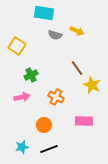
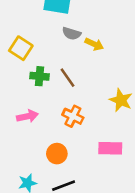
yellow arrow: (77, 31) -> (94, 44), moved
brown line: (77, 68) -> (68, 78), moved
green cross: (31, 75) -> (40, 76), moved, turned 32

